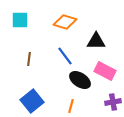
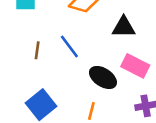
blue line: (65, 56) -> (69, 46), moved

